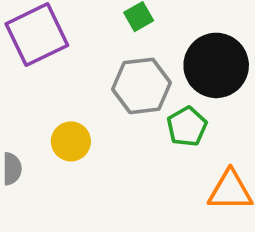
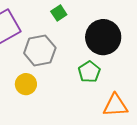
gray hexagon: (141, 86) -> (40, 50), moved

